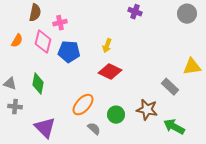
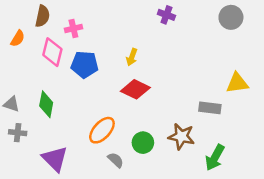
orange semicircle: (17, 41) -> (18, 38), moved
gray rectangle: (170, 87) -> (210, 108), turned -36
green arrow: (174, 127) -> (215, 158), turned -90

